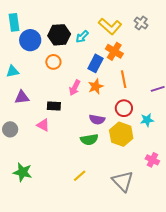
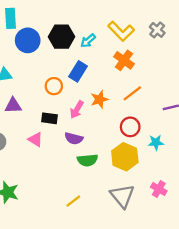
orange circle: (53, 62) -> (54, 86), moved
blue rectangle: (95, 63) -> (78, 71), moved
orange line: (124, 79) -> (132, 93), turned 60
pink arrow: (75, 88) -> (77, 110), moved
purple semicircle: (97, 119) -> (74, 138), moved
gray triangle: (123, 181) -> (122, 196), moved

